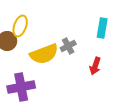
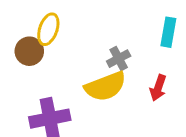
yellow semicircle: (44, 54) -> (105, 86), moved

